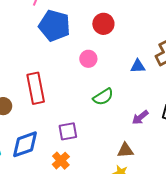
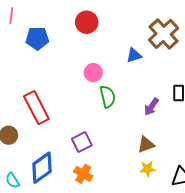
blue pentagon: (54, 26) -> (37, 38), size x0.7
pink circle: (88, 59) -> (93, 73), moved
green semicircle: (103, 97) -> (108, 97), turned -55

